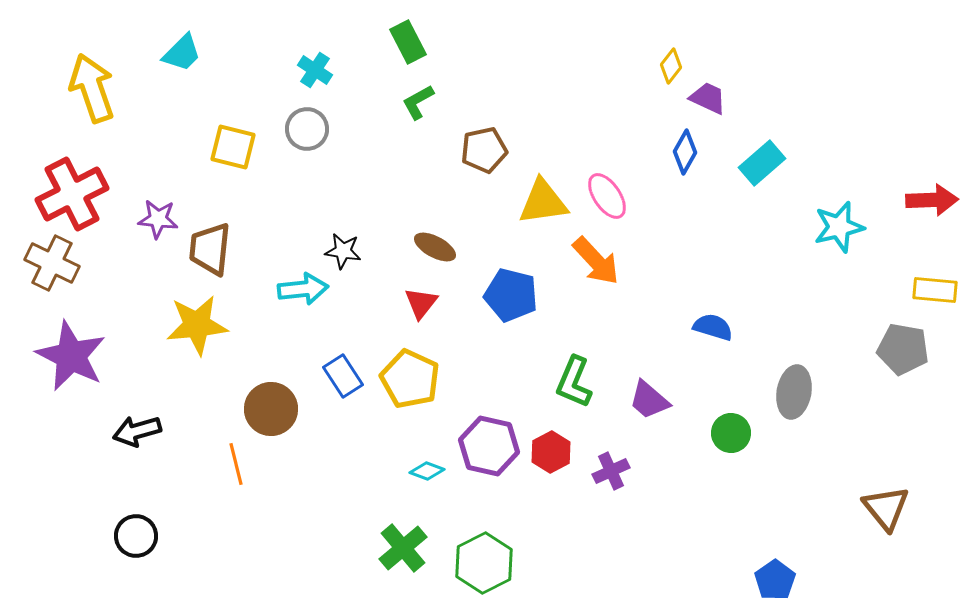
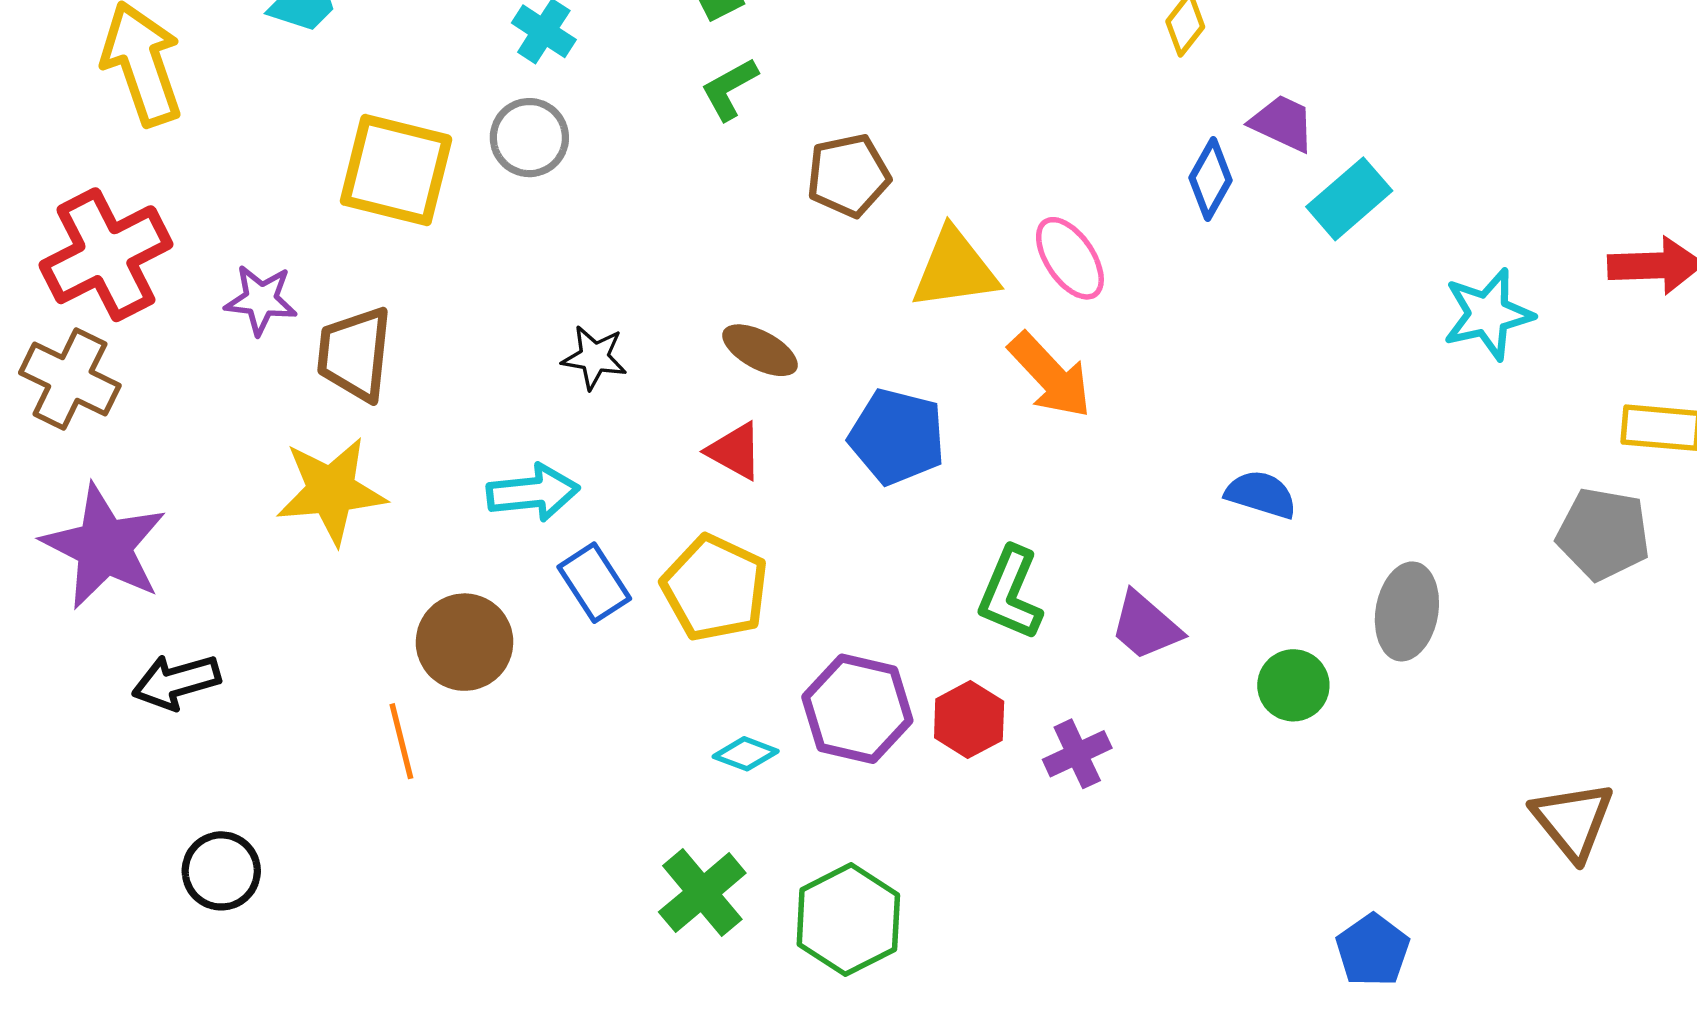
purple trapezoid: (708, 98) -> (1283, 123), moved
yellow square: (233, 147) -> (396, 170), size x1.4
cyan arrow: (303, 289) -> (533, 493), moved
red triangle: (421, 303) -> (735, 451), turned -39
black arrow: (137, 431) -> (176, 682), moved

